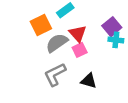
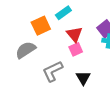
gray semicircle: (57, 43) -> (26, 50), moved
black triangle: (89, 81) -> (83, 78), turned 42

